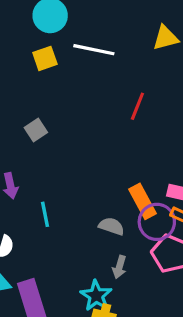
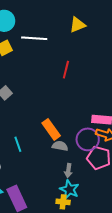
orange rectangle: (142, 201) -> (51, 129), moved
cyan star: (96, 296) -> (69, 190), moved

